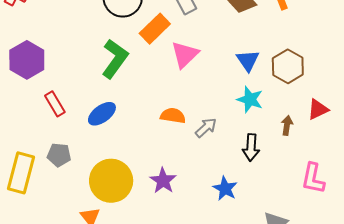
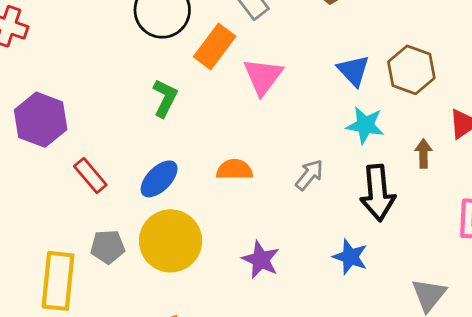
green L-shape: (115, 59) -> (165, 98), size x0.7
orange semicircle: (173, 116) -> (234, 170), moved
black arrow: (251, 147) -> (378, 193), size x1.4
yellow circle: (111, 181) -> (171, 241), moved

